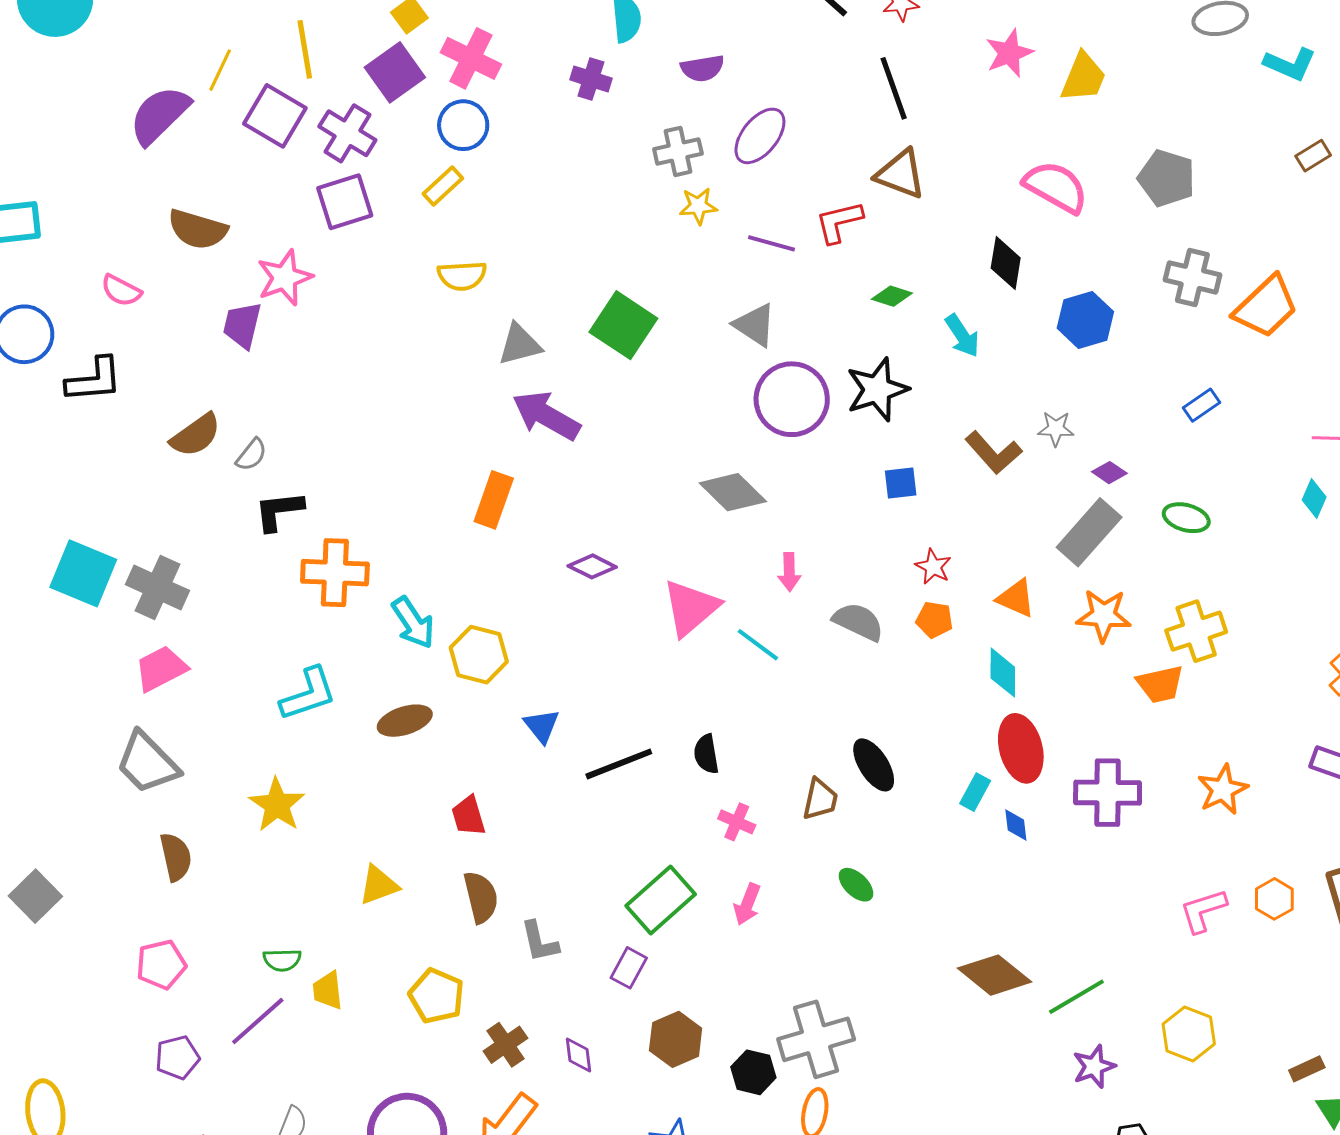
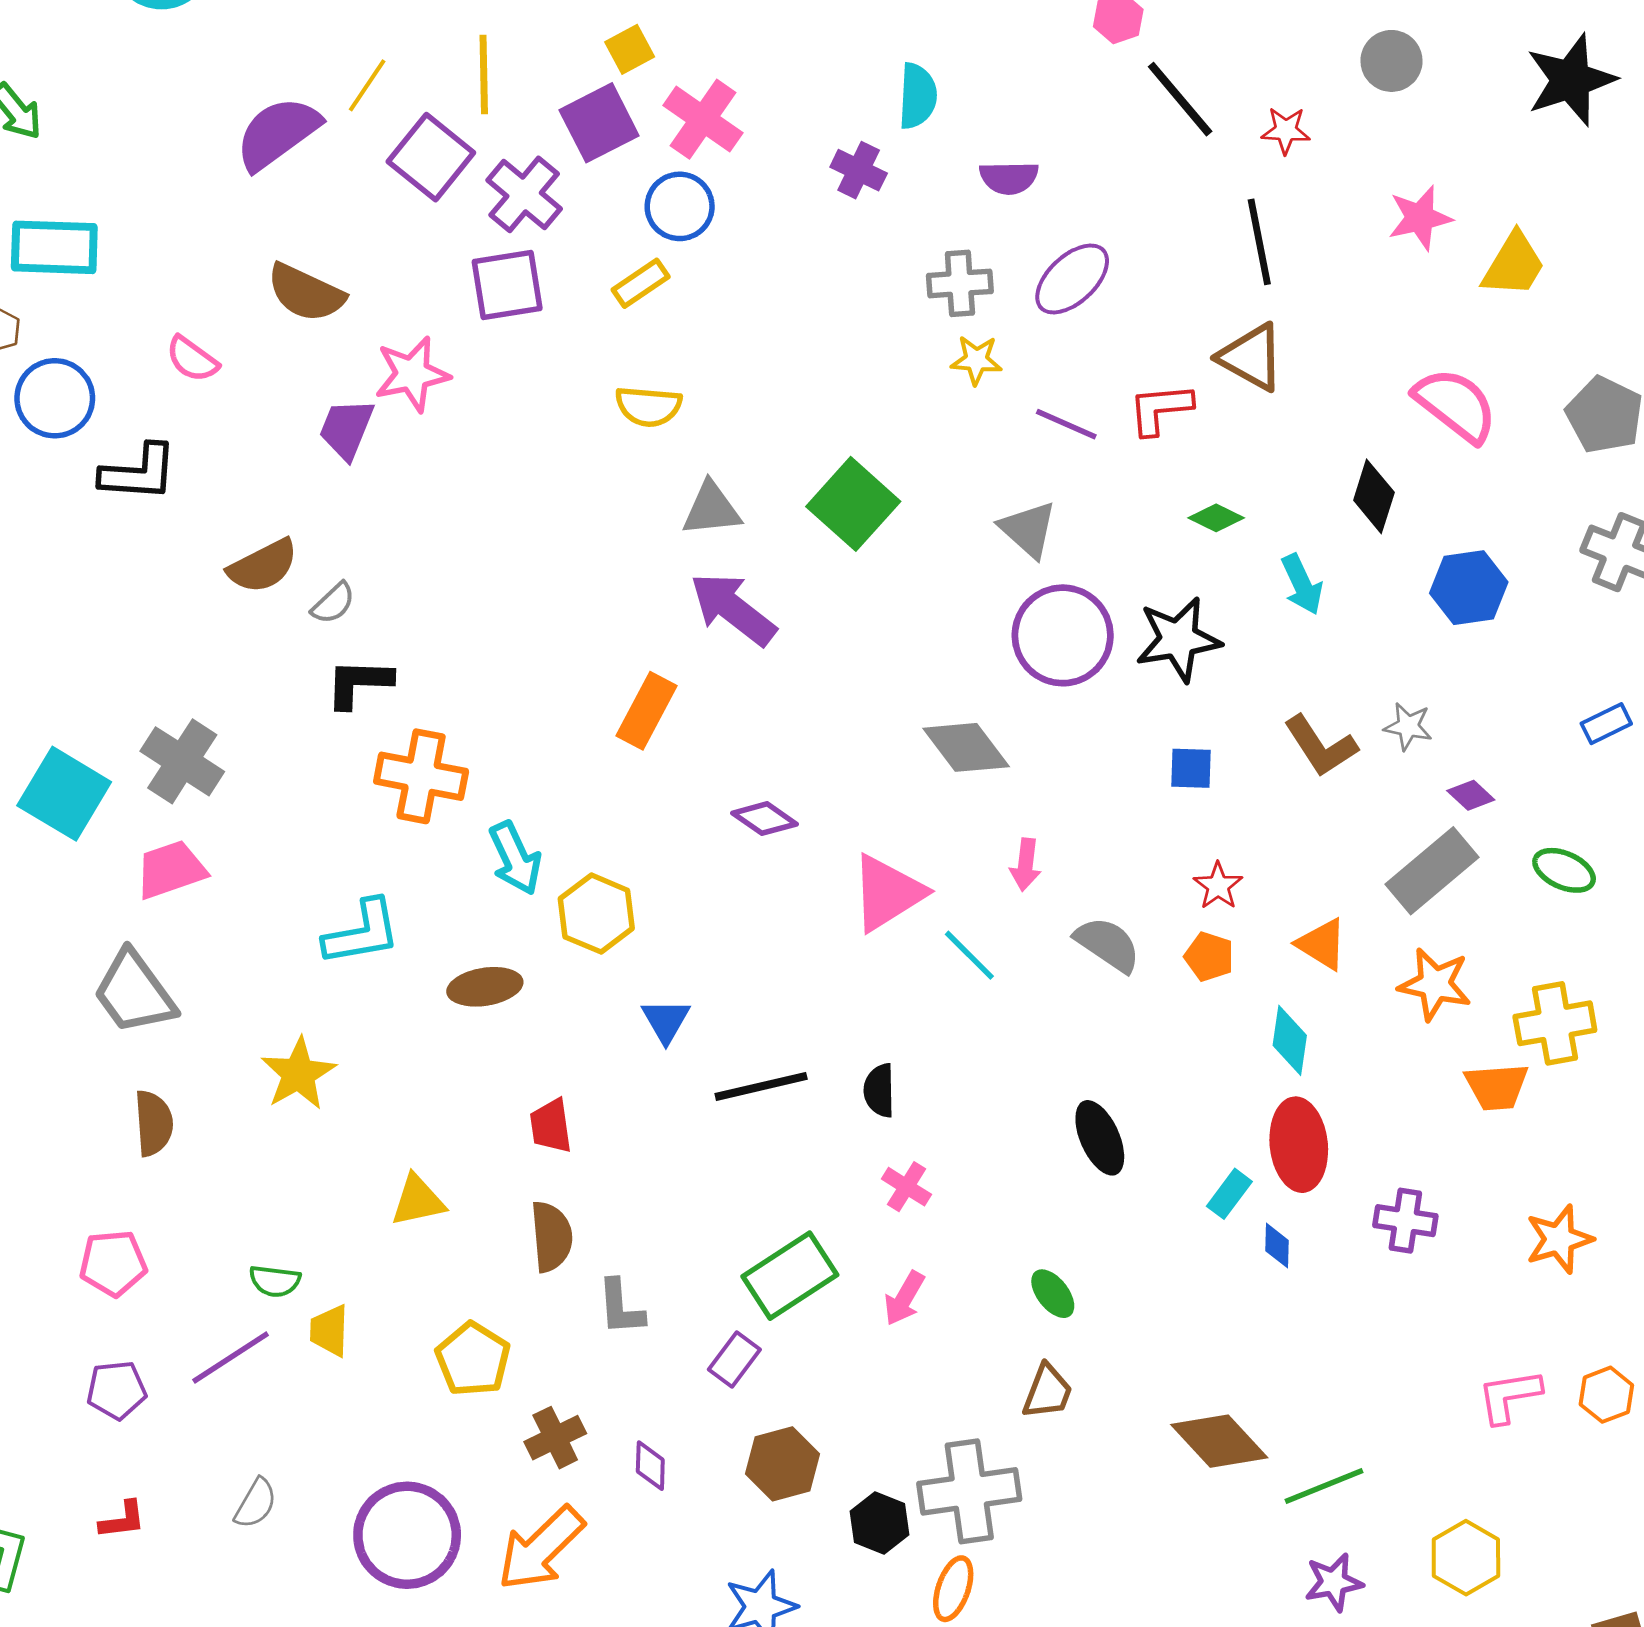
cyan square: (83, 573) -> (64, 794), moved
purple cross: (1108, 793) -> (1405, 1221), size x0.7
brown trapezoid: (820, 799) -> (1047, 1392), moved

